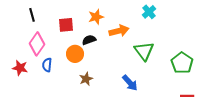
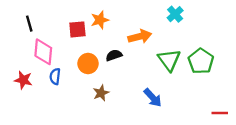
black line: (32, 15) -> (29, 24), moved
orange star: (96, 17) -> (100, 20), moved
black semicircle: (89, 40) -> (114, 55), moved
pink diamond: (37, 44) -> (43, 52), turned -30
green pentagon: (182, 63) -> (201, 61), moved

